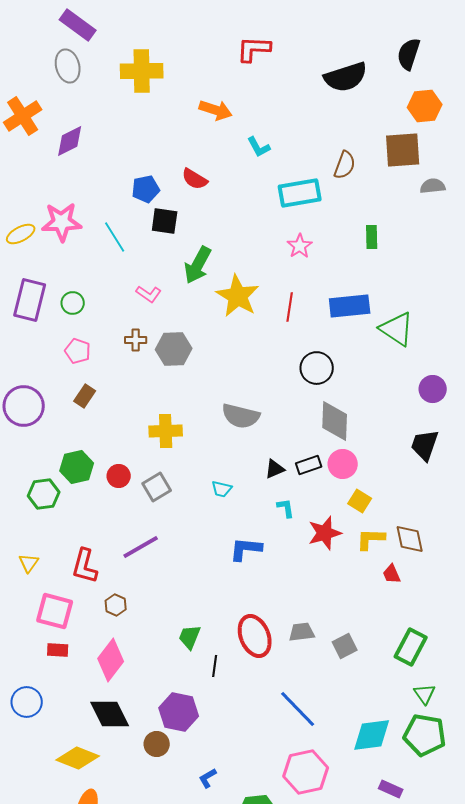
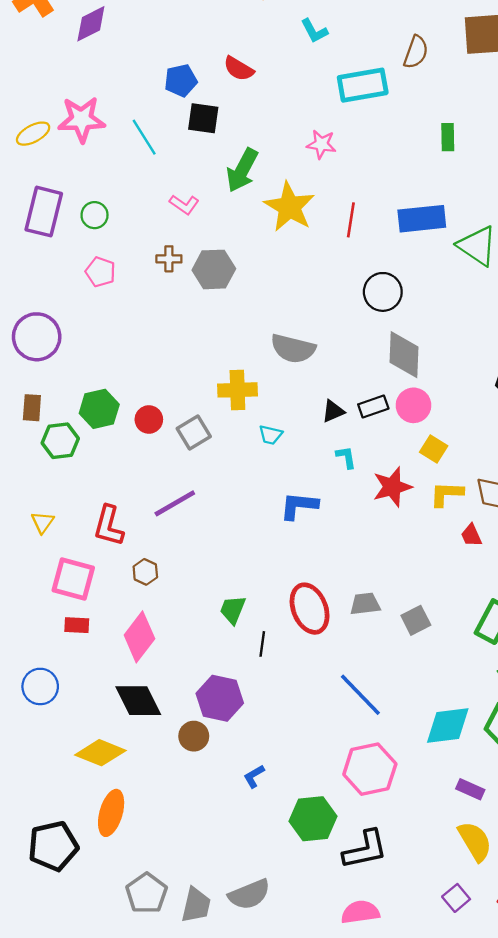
pink star: (300, 246) -> (321, 144), moved, turned -30
brown rectangle: (85, 396) -> (32, 408), moved, turned -30
yellow cross: (166, 431) -> (237, 390), moved

